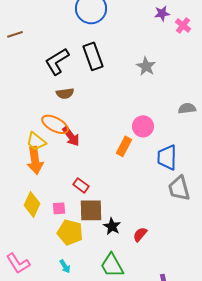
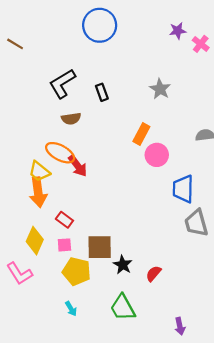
brown line: (15, 34) -> (15, 44), moved, turned 49
black rectangle: (93, 56) -> (102, 92), moved, size x0.6
orange rectangle: (124, 146) -> (141, 134), moved
red rectangle: (81, 185) -> (64, 220), moved
pink L-shape: (18, 263) -> (19, 274), moved

